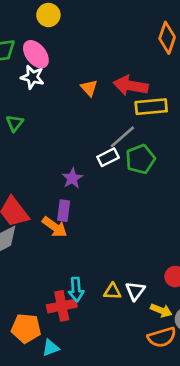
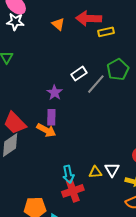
yellow rectangle: (151, 107) -> (106, 32), size x0.7
gray line: (122, 137) -> (96, 84), moved
green pentagon: (140, 159) -> (118, 70), moved
red cross: (62, 306) -> (73, 191), moved

